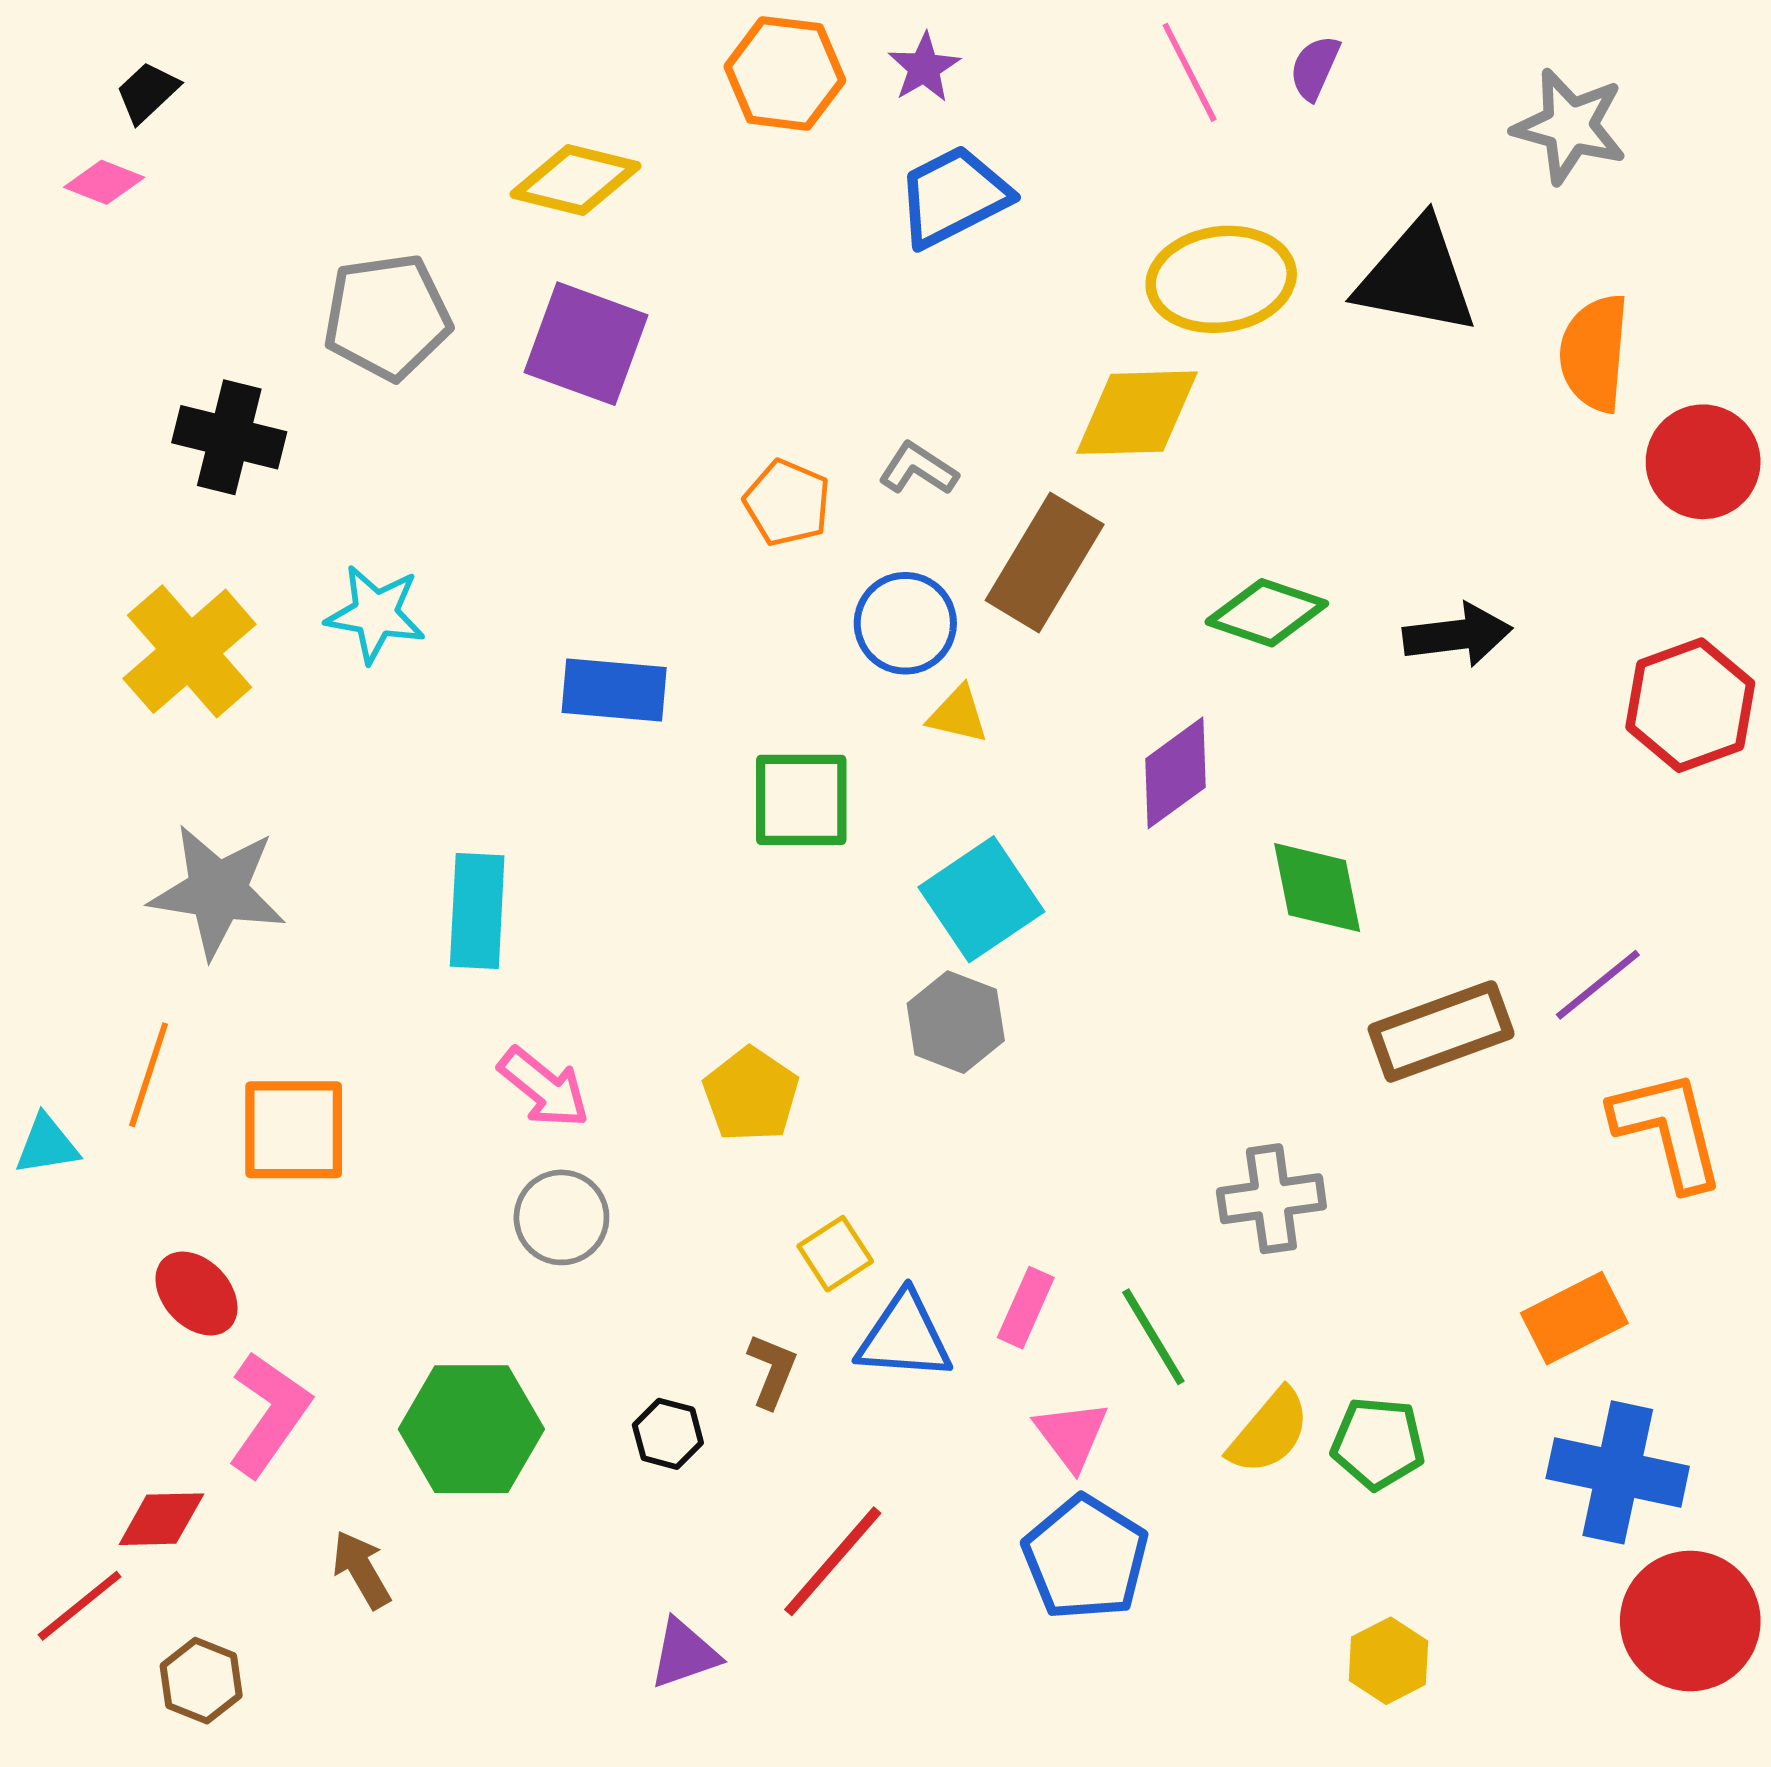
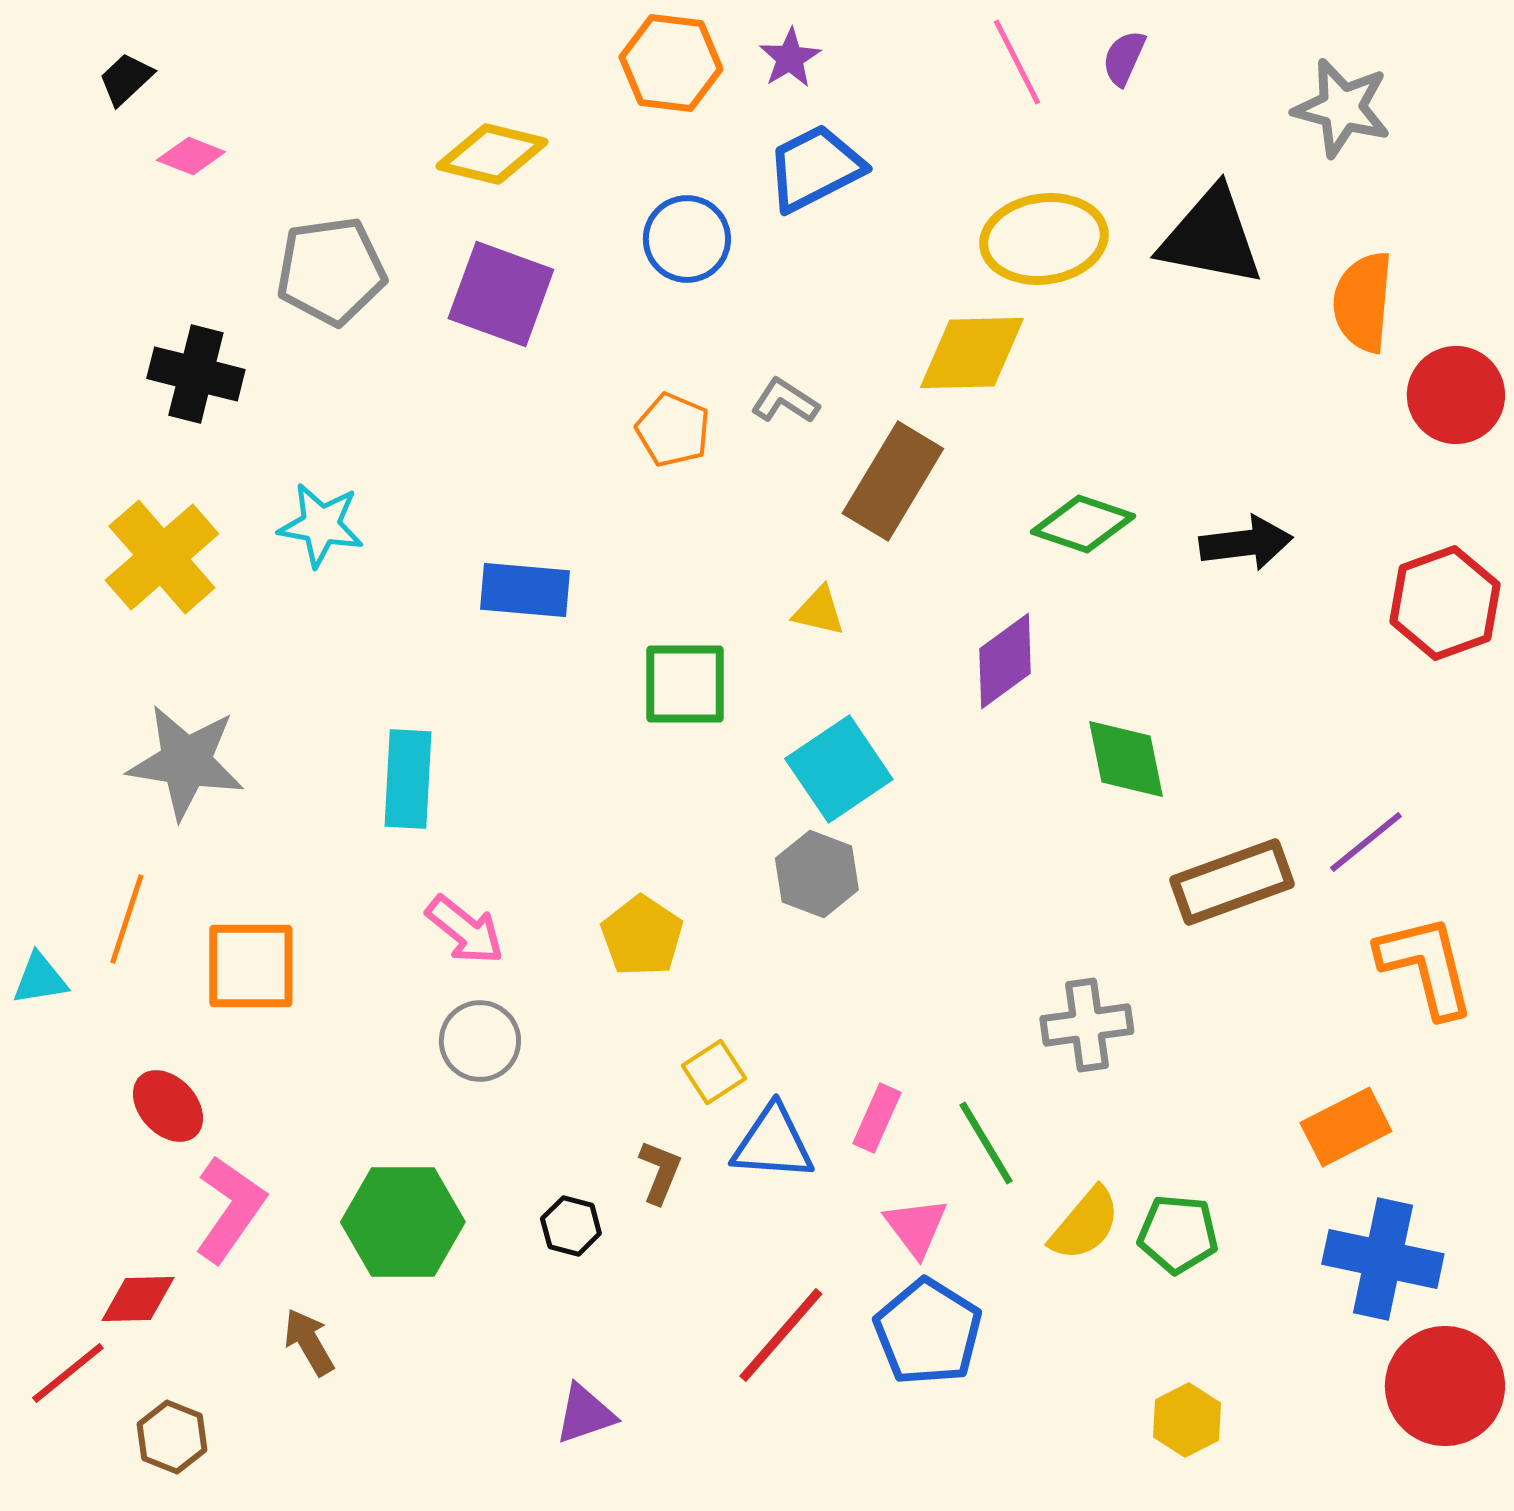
pink diamond: (104, 182) -> (191, 156), moved
blue circle: (905, 623) -> (687, 239), moved
red line: (833, 1561) -> (781, 1335), moved

